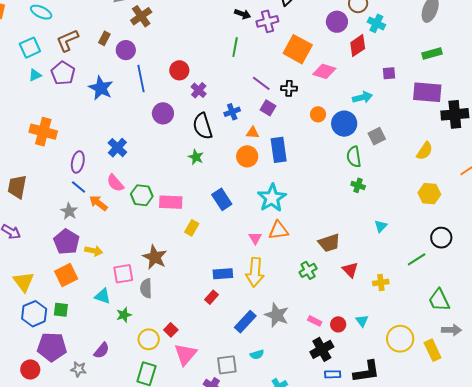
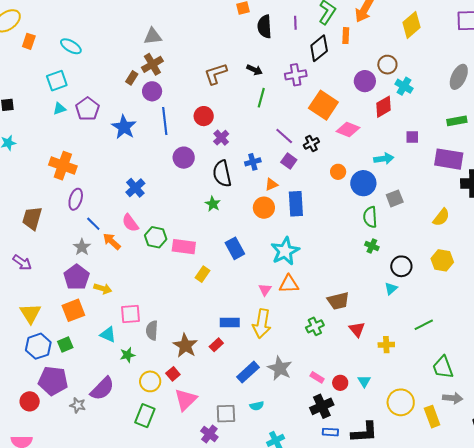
black arrow: (243, 14) -> (255, 70), moved
brown cross: (141, 16) -> (152, 64), moved
brown L-shape: (67, 40) -> (216, 74), moved
black cross: (289, 88) -> (311, 143), turned -35
orange triangle: (253, 133) -> (271, 184), turned -32
purple ellipse: (78, 162) -> (76, 199), moved
black circle: (441, 238) -> (401, 266), moved
brown star: (155, 257) -> (185, 346), moved
green square: (61, 310) -> (65, 345), turned -35
purple semicircle: (102, 351) -> (102, 389), size x1.5

